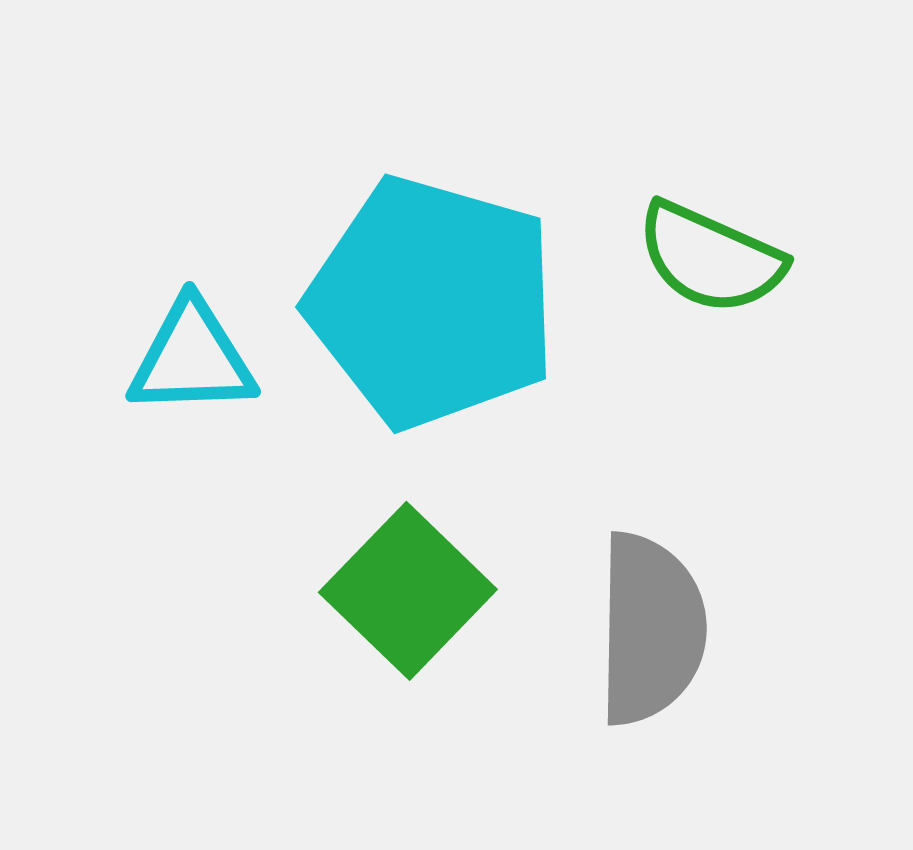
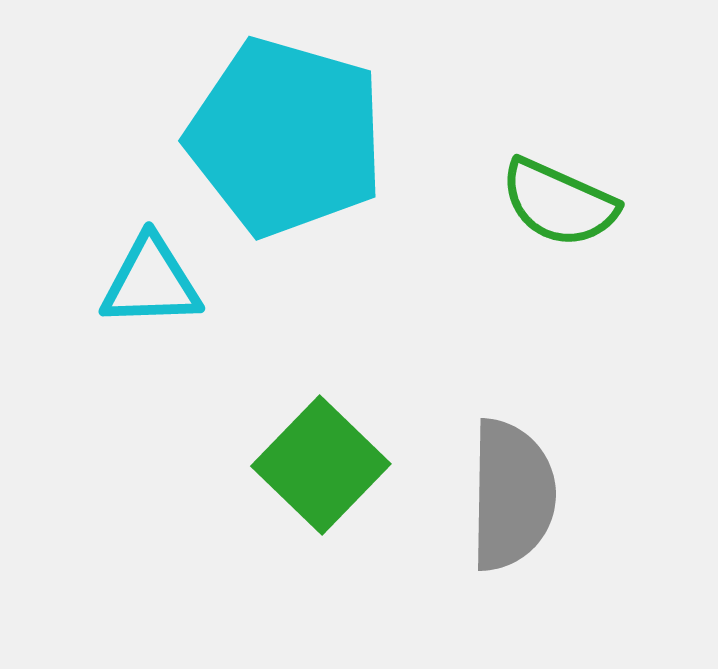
cyan pentagon: (432, 302) -> (286, 137), moved

